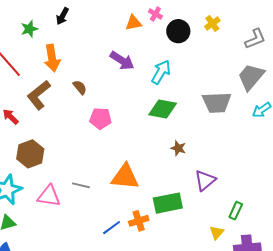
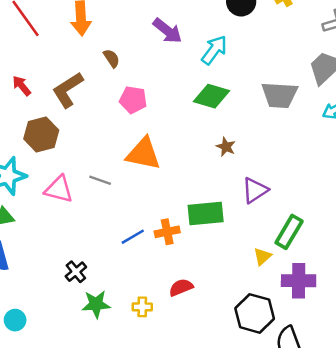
brown L-shape: (39, 95) -> (68, 90), moved
orange triangle: (125, 177) -> (143, 154), moved
green rectangle: (236, 211) -> (289, 232), size x1.5

